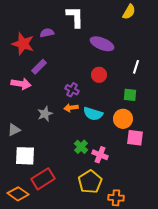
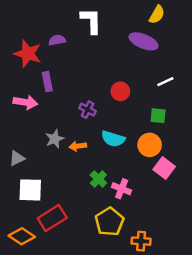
purple ellipse: (102, 44) -> (143, 41), moved
purple rectangle: (39, 67) -> (47, 82), turned -56
white line: (136, 67) -> (165, 82), turned 48
orange arrow: (71, 108) -> (78, 146), moved
pink square: (135, 138) -> (164, 168), turned 30

